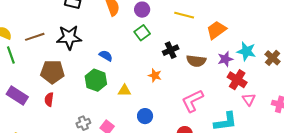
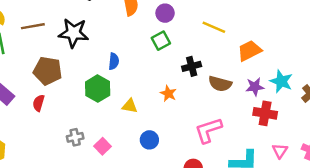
blue semicircle: (106, 56) -> (114, 61), turned 56
red cross: (237, 80) -> (265, 113), turned -30
pink triangle: (249, 99) -> (280, 151), moved

